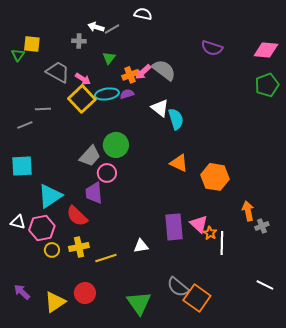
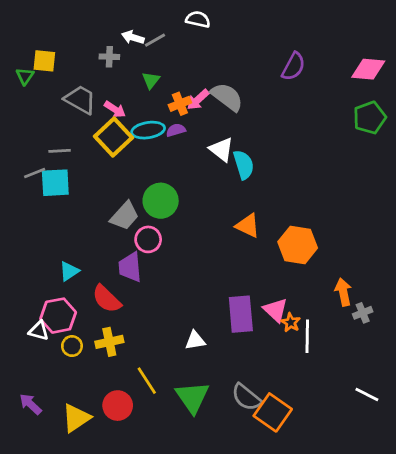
purple semicircle: (212, 48) -> (293, 66), turned -80
cyan square: (22, 166) -> (55, 183), moved
cyan triangle: (50, 196) -> (69, 271), size x0.6
white triangle: (18, 222) -> (39, 331), moved
yellow line: (106, 258) -> (147, 381), moved, turned 75
green triangle: (139, 303) -> (192, 397), moved

